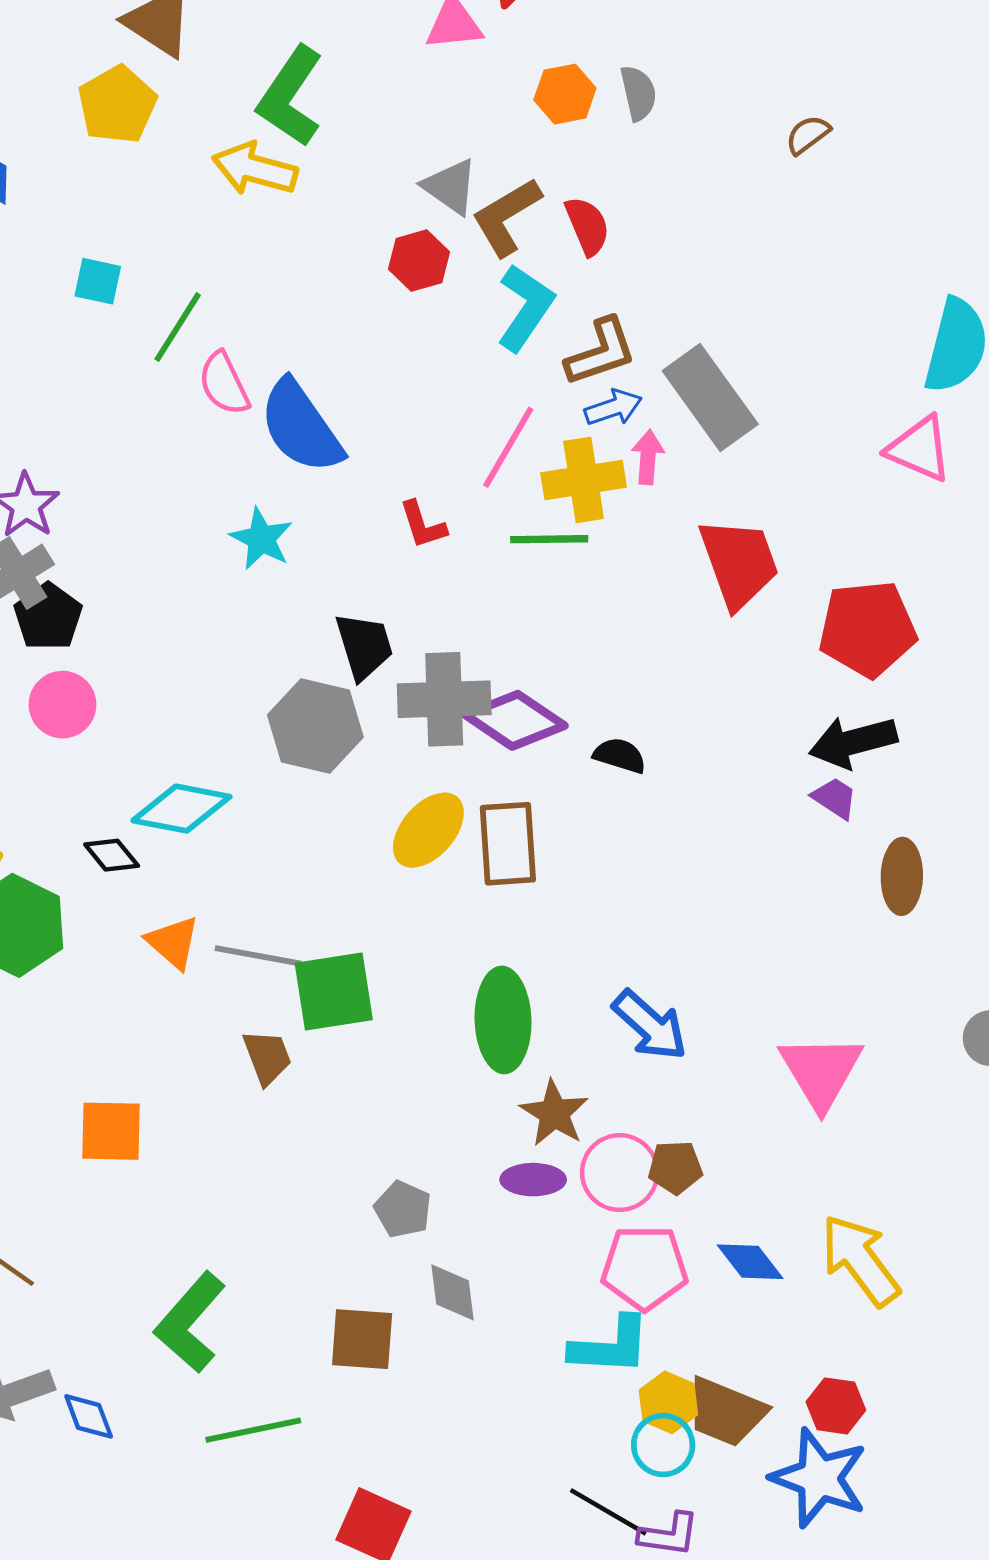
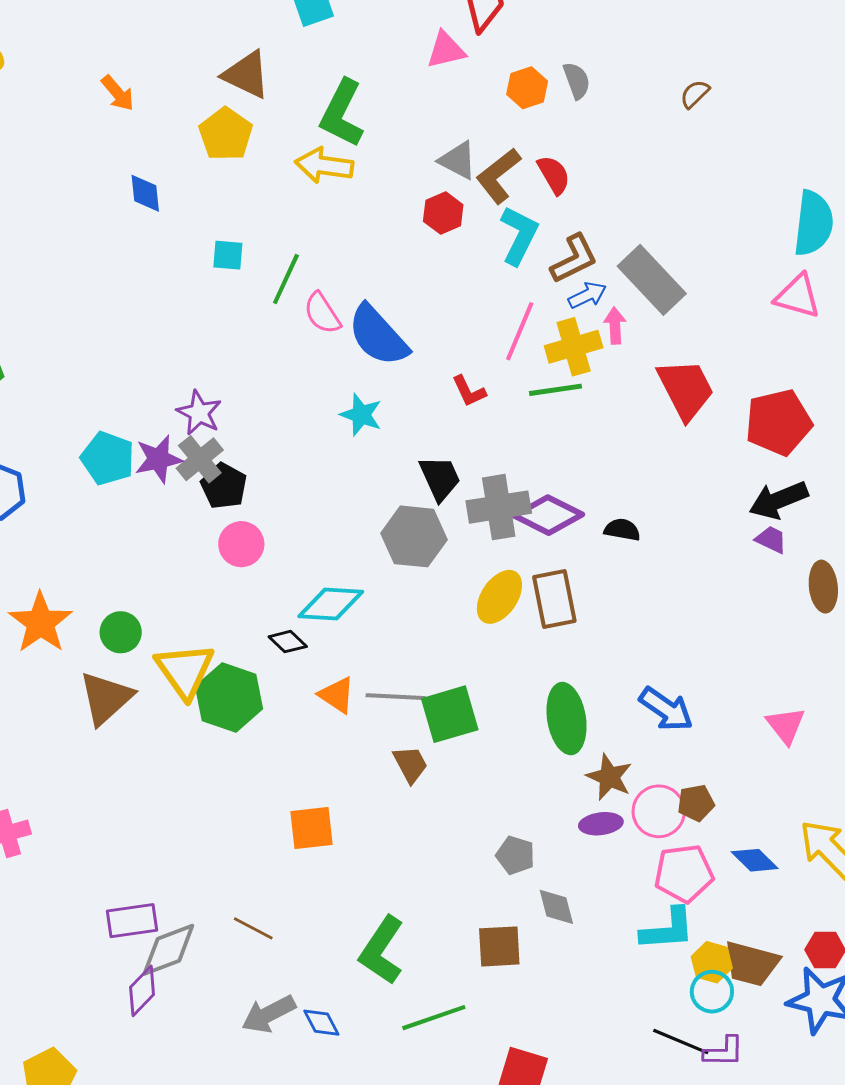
pink triangle: (821, 1071) -> (786, 725), size x0.7

